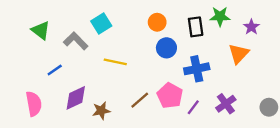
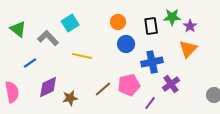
purple star: (251, 27) -> (190, 26), moved
pink pentagon: (170, 96) -> (129, 85), turned 30
purple cross: (226, 104) -> (171, 84), moved
purple line: (193, 107) -> (150, 103), moved

